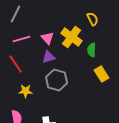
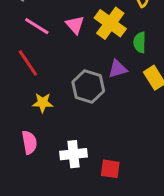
pink line: (22, 39) -> (37, 26), turned 48
purple triangle: (49, 57) -> (118, 69), moved

